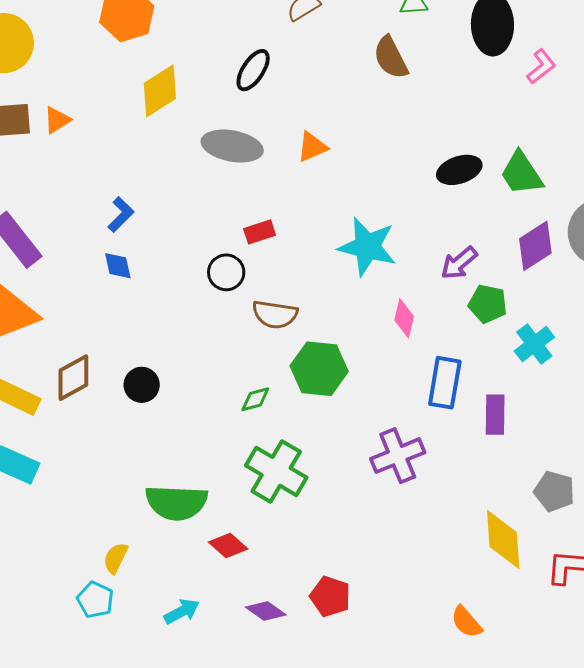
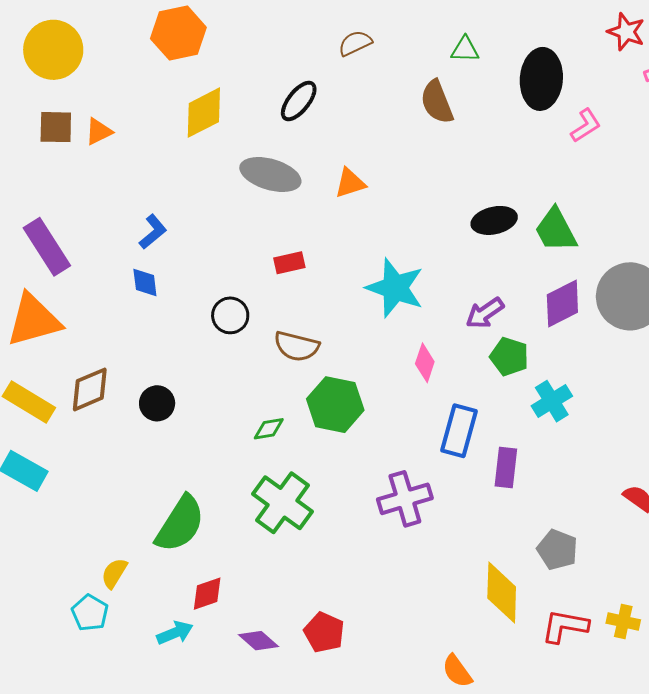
black circle: (226, 272) -> (230, 315), moved
green semicircle: (176, 503) -> (180, 524), turned -66
red diamond: (228, 545) -> (207, 594), moved, turned -66

